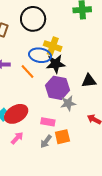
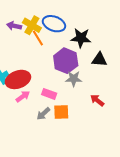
yellow cross: (53, 46) -> (32, 25), moved
black star: (56, 64) -> (81, 38), moved
pink arrow: (17, 138) -> (23, 96), moved

